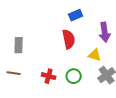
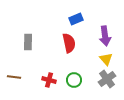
gray rectangle: (19, 45) -> (28, 42), moved
yellow triangle: (95, 55) -> (106, 59), moved, turned 32

